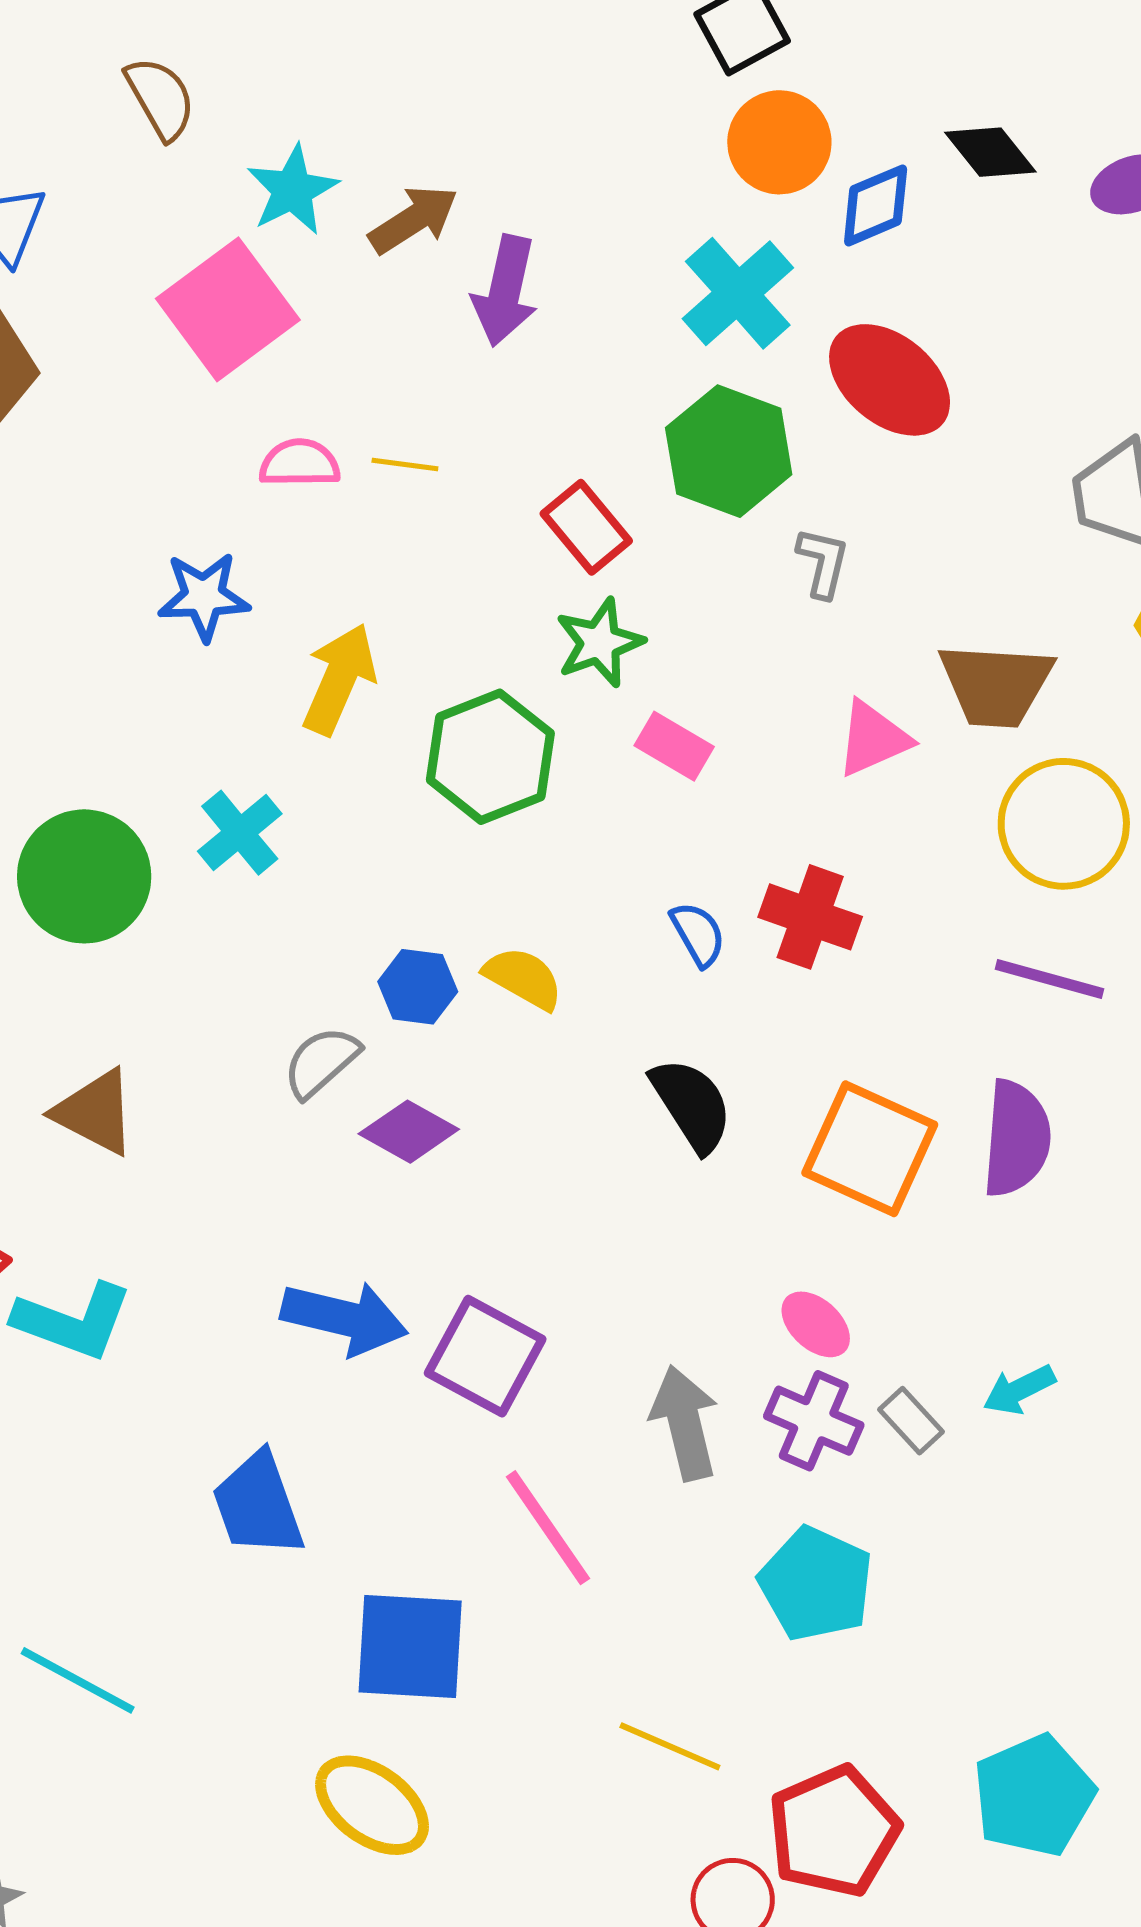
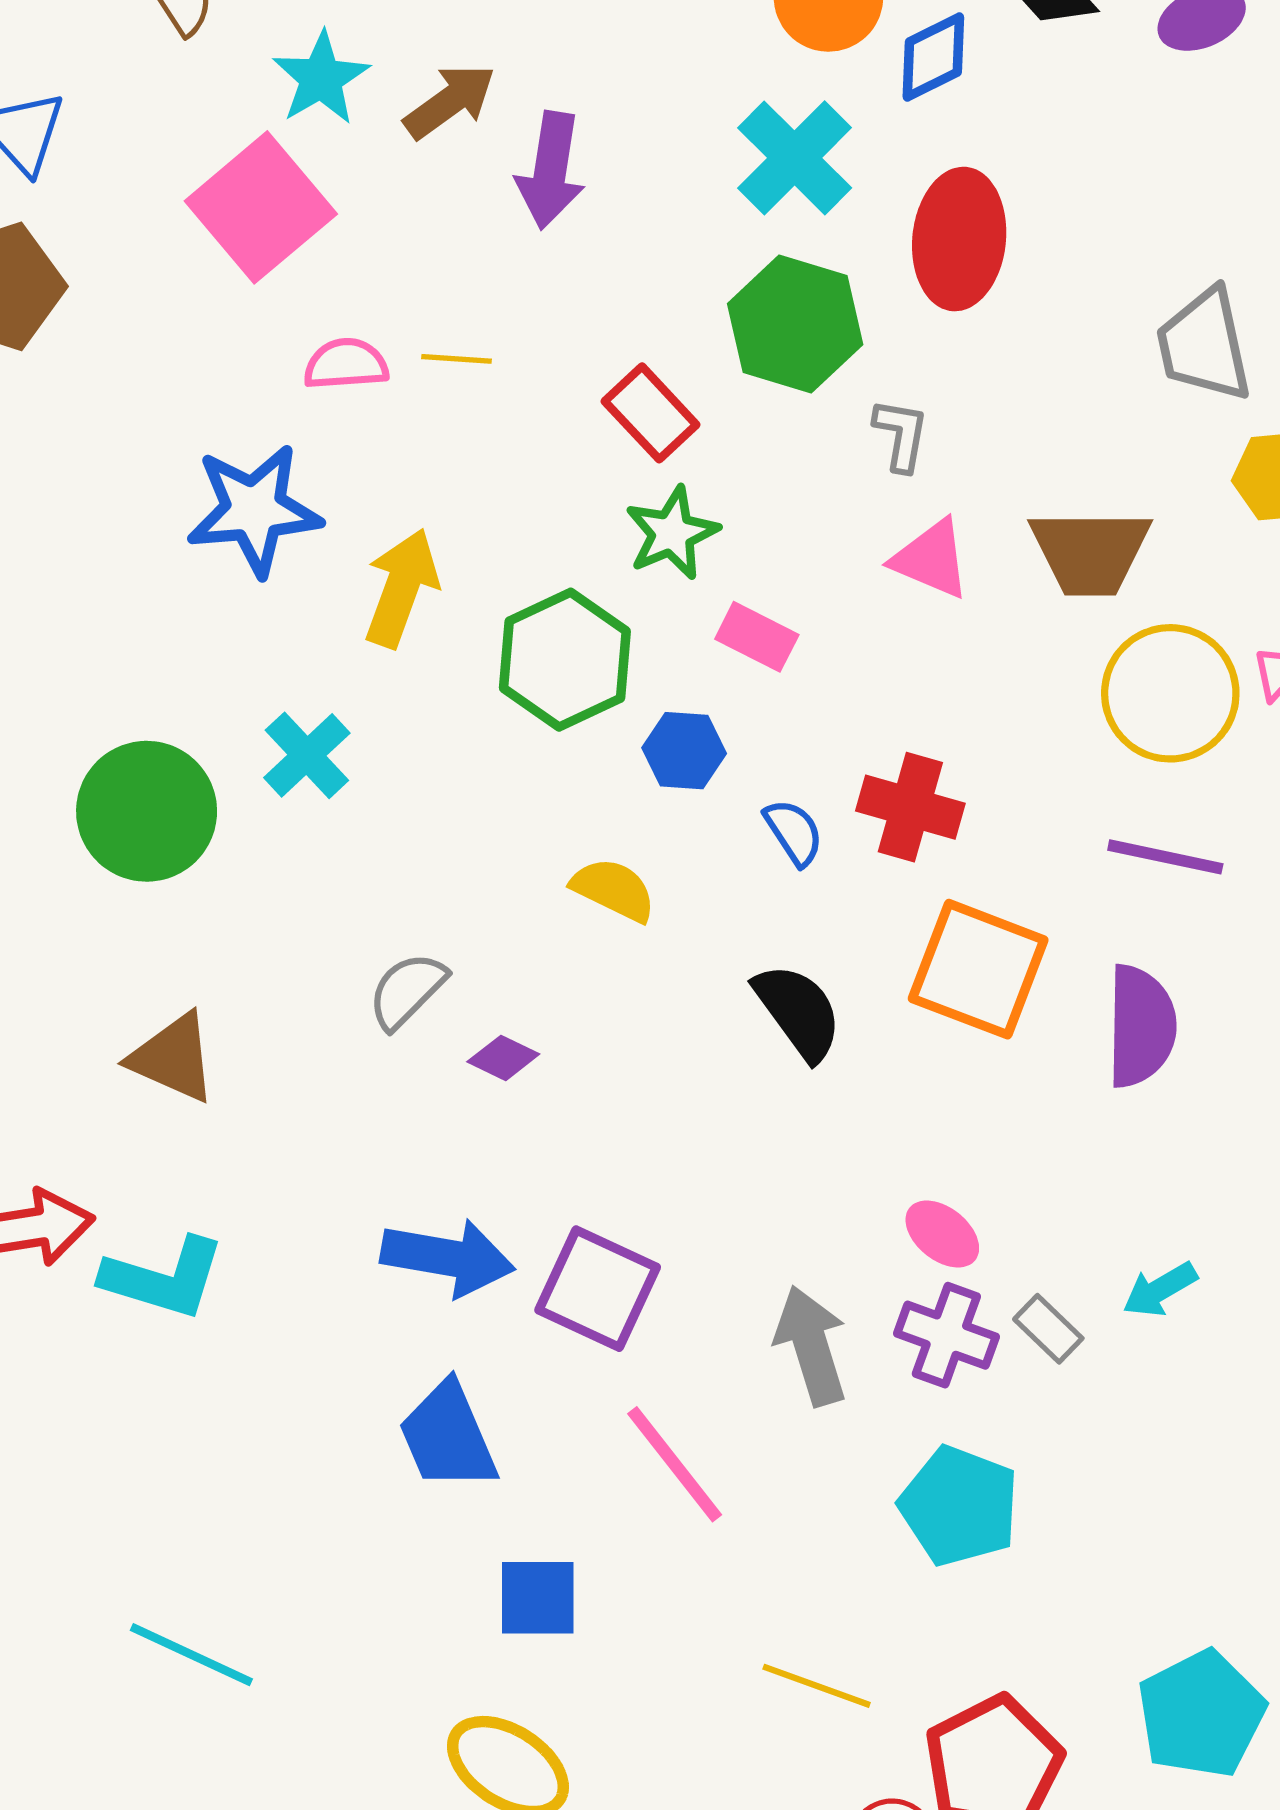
red ellipse: (890, 380) -> (959, 239), turned 60
blue star: (204, 596) -> (254, 510), size x1.4
pink triangle: (873, 739) -> (931, 559), moved, turned 50
blue hexagon: (418, 987) -> (684, 751), moved
purple diamond: (409, 1132) -> (503, 1058), size x0.7
orange square: (870, 1149) -> (978, 969), moved
blue trapezoid: (258, 1505) -> (448, 1436), moved
blue square: (410, 1646) -> (538, 1598), size x0.7

